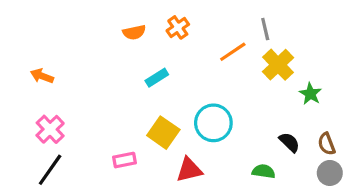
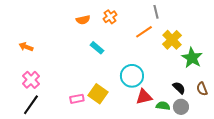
gray line: (265, 29) -> (156, 12), moved
cyan rectangle: (157, 78) -> (97, 48), turned 72
green star: (310, 94) -> (192, 58), size x1.5
yellow square: (163, 133) -> (98, 94), moved
red triangle: (189, 170) -> (144, 97), moved
gray circle: (330, 173) -> (181, 107), moved

